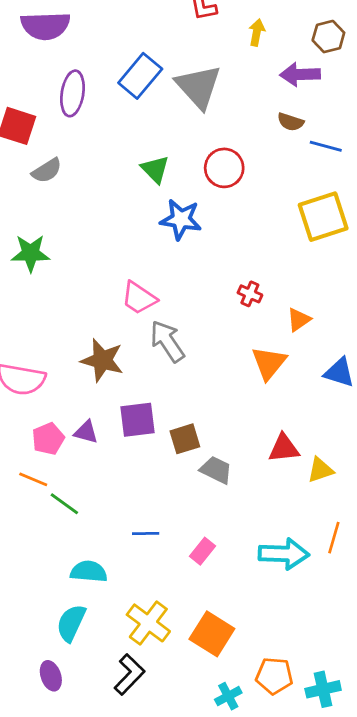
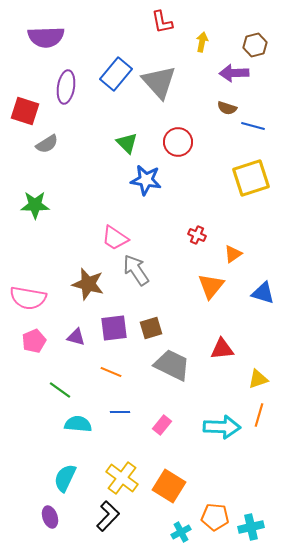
pink pentagon: (48, 439) -> (34, 341), moved
brown square: (185, 439) -> (151, 328), moved
gray trapezoid: (216, 470) -> (172, 365), size x1.5
yellow triangle: (320, 470) -> (258, 379), moved
orange line: (33, 479) -> (111, 372), moved
cyan semicircle: (89, 572) -> (78, 424), moved

